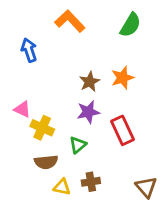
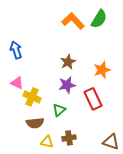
orange L-shape: (70, 21) -> (73, 21), moved
blue arrow: (29, 50) -> (16, 50), moved
orange star: (122, 78) -> (102, 70), moved
brown triangle: (146, 187) -> (111, 142), turned -30

